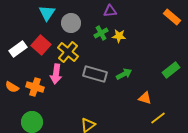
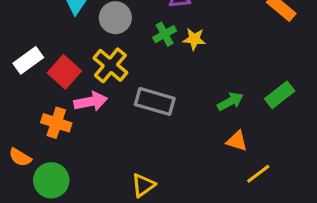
red square: (41, 45) -> (64, 72), moved
pink arrow: (56, 74) -> (91, 101), turned -108
green arrow: (124, 74) -> (230, 101), moved
orange semicircle: (12, 87) -> (20, 157), moved

